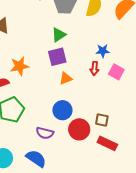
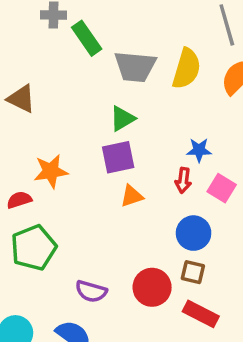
blue circle: (62, 110) -> (194, 233), moved

